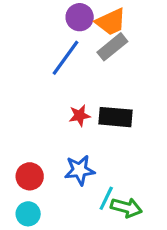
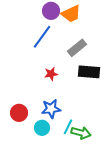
gray rectangle: (112, 47) -> (77, 48), moved
black rectangle: (115, 117) -> (89, 72), moved
cyan circle: (28, 214) -> (42, 128), moved

